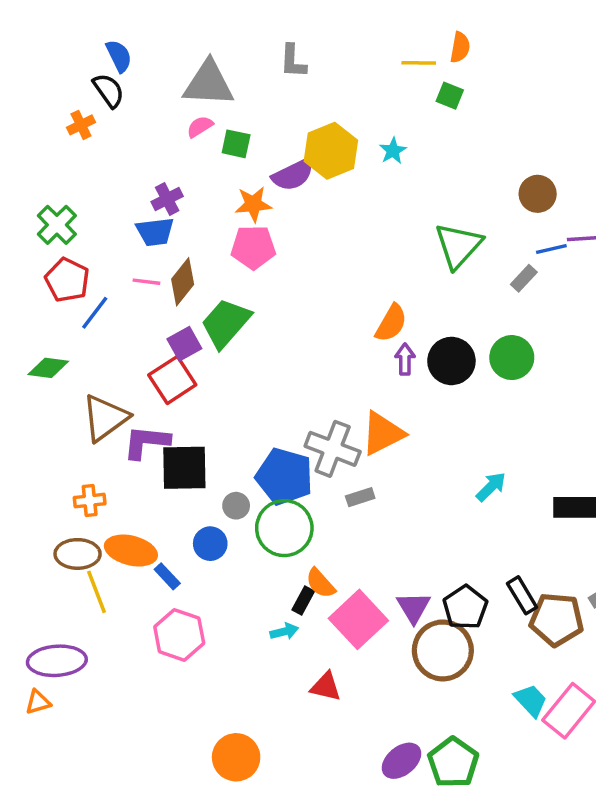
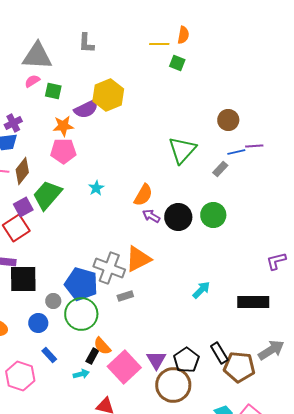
cyan star: (393, 151) -> (96, 188), moved
purple arrow: (405, 359) -> (151, 216), turned -60
blue rectangle: (167, 576) -> (49, 355), moved

